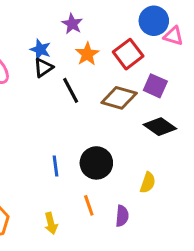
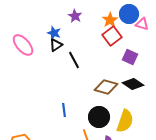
orange star: (87, 54) -> (110, 20), moved
brown diamond: (119, 98) -> (106, 87), moved
black circle: (96, 163) -> (99, 117), moved
yellow semicircle: (148, 183) -> (125, 121), size x1.6

